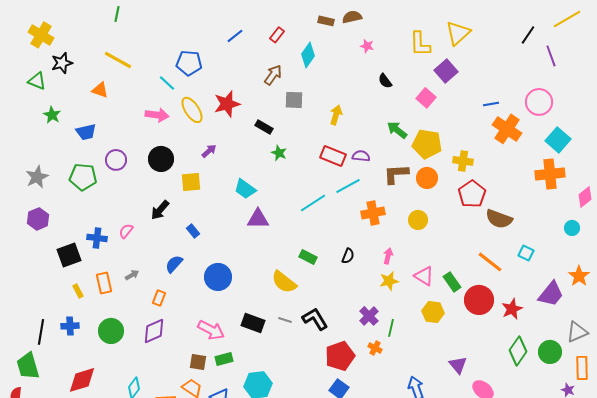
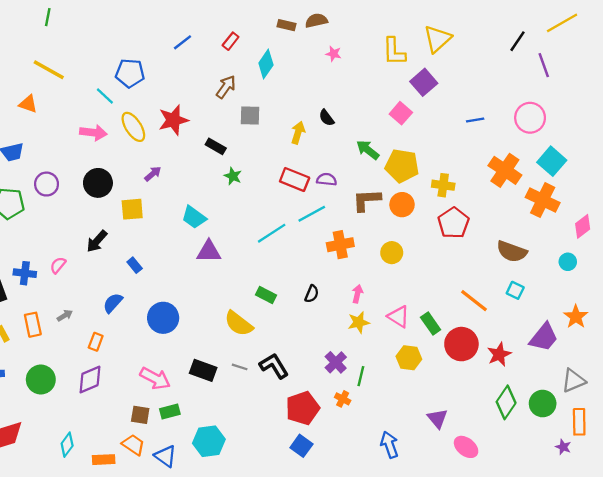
black semicircle: (385, 81) -> (327, 118), moved
orange cross: (507, 129) -> (505, 170), moved
orange cross: (550, 174) -> (543, 200), turned 32
brown semicircle: (499, 219) -> (512, 251), moved

